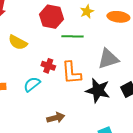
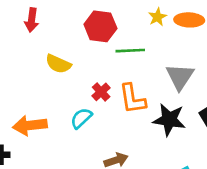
yellow star: (87, 11) -> (157, 17), moved
gray triangle: (108, 59) -> (180, 77), turned -35
red cross: (48, 66) -> (101, 92), turned 32

